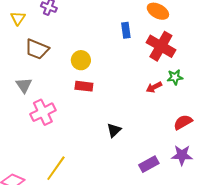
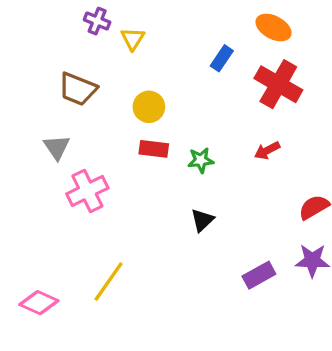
yellow triangle: (18, 18) -> (133, 39), moved
blue rectangle: (126, 30) -> (222, 58), turned 42
green star: (175, 77) -> (201, 160), moved

